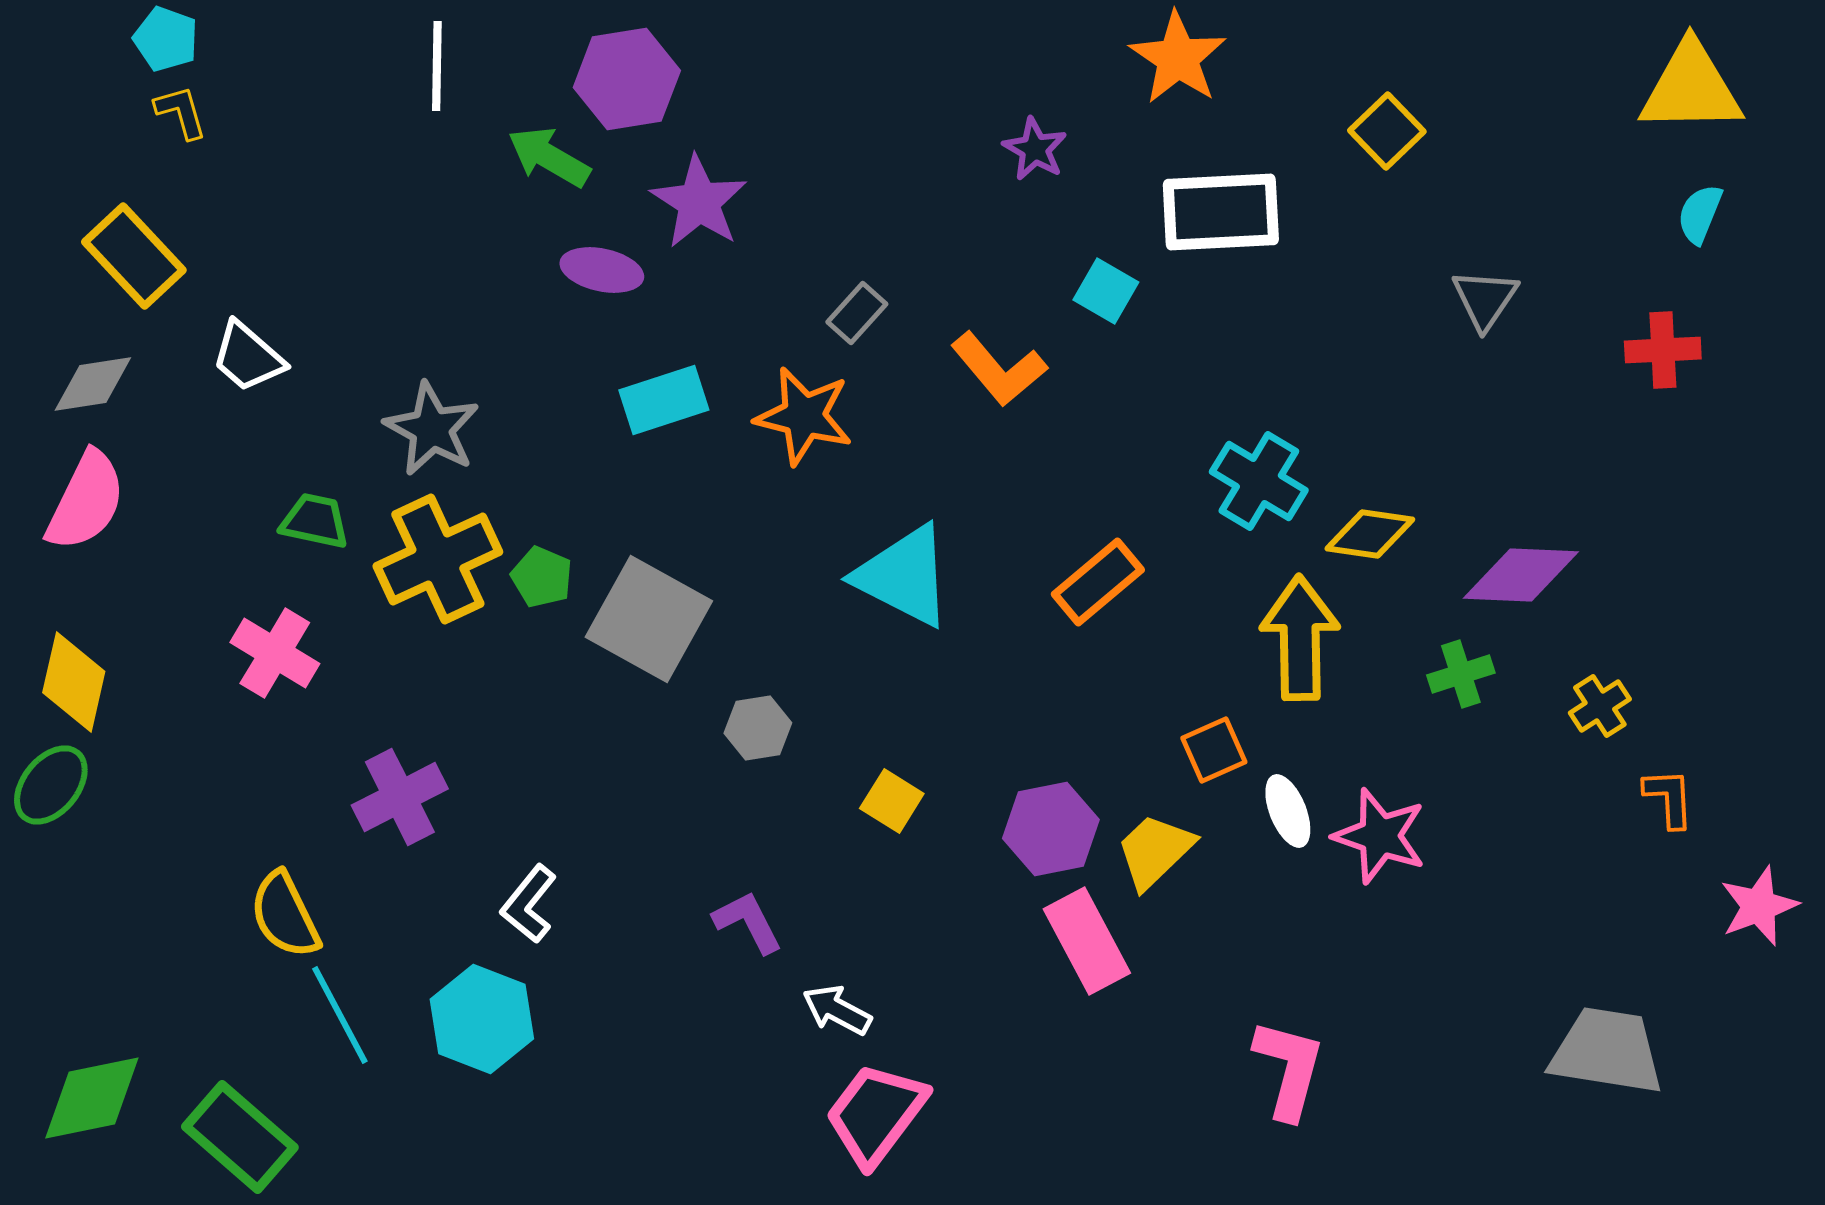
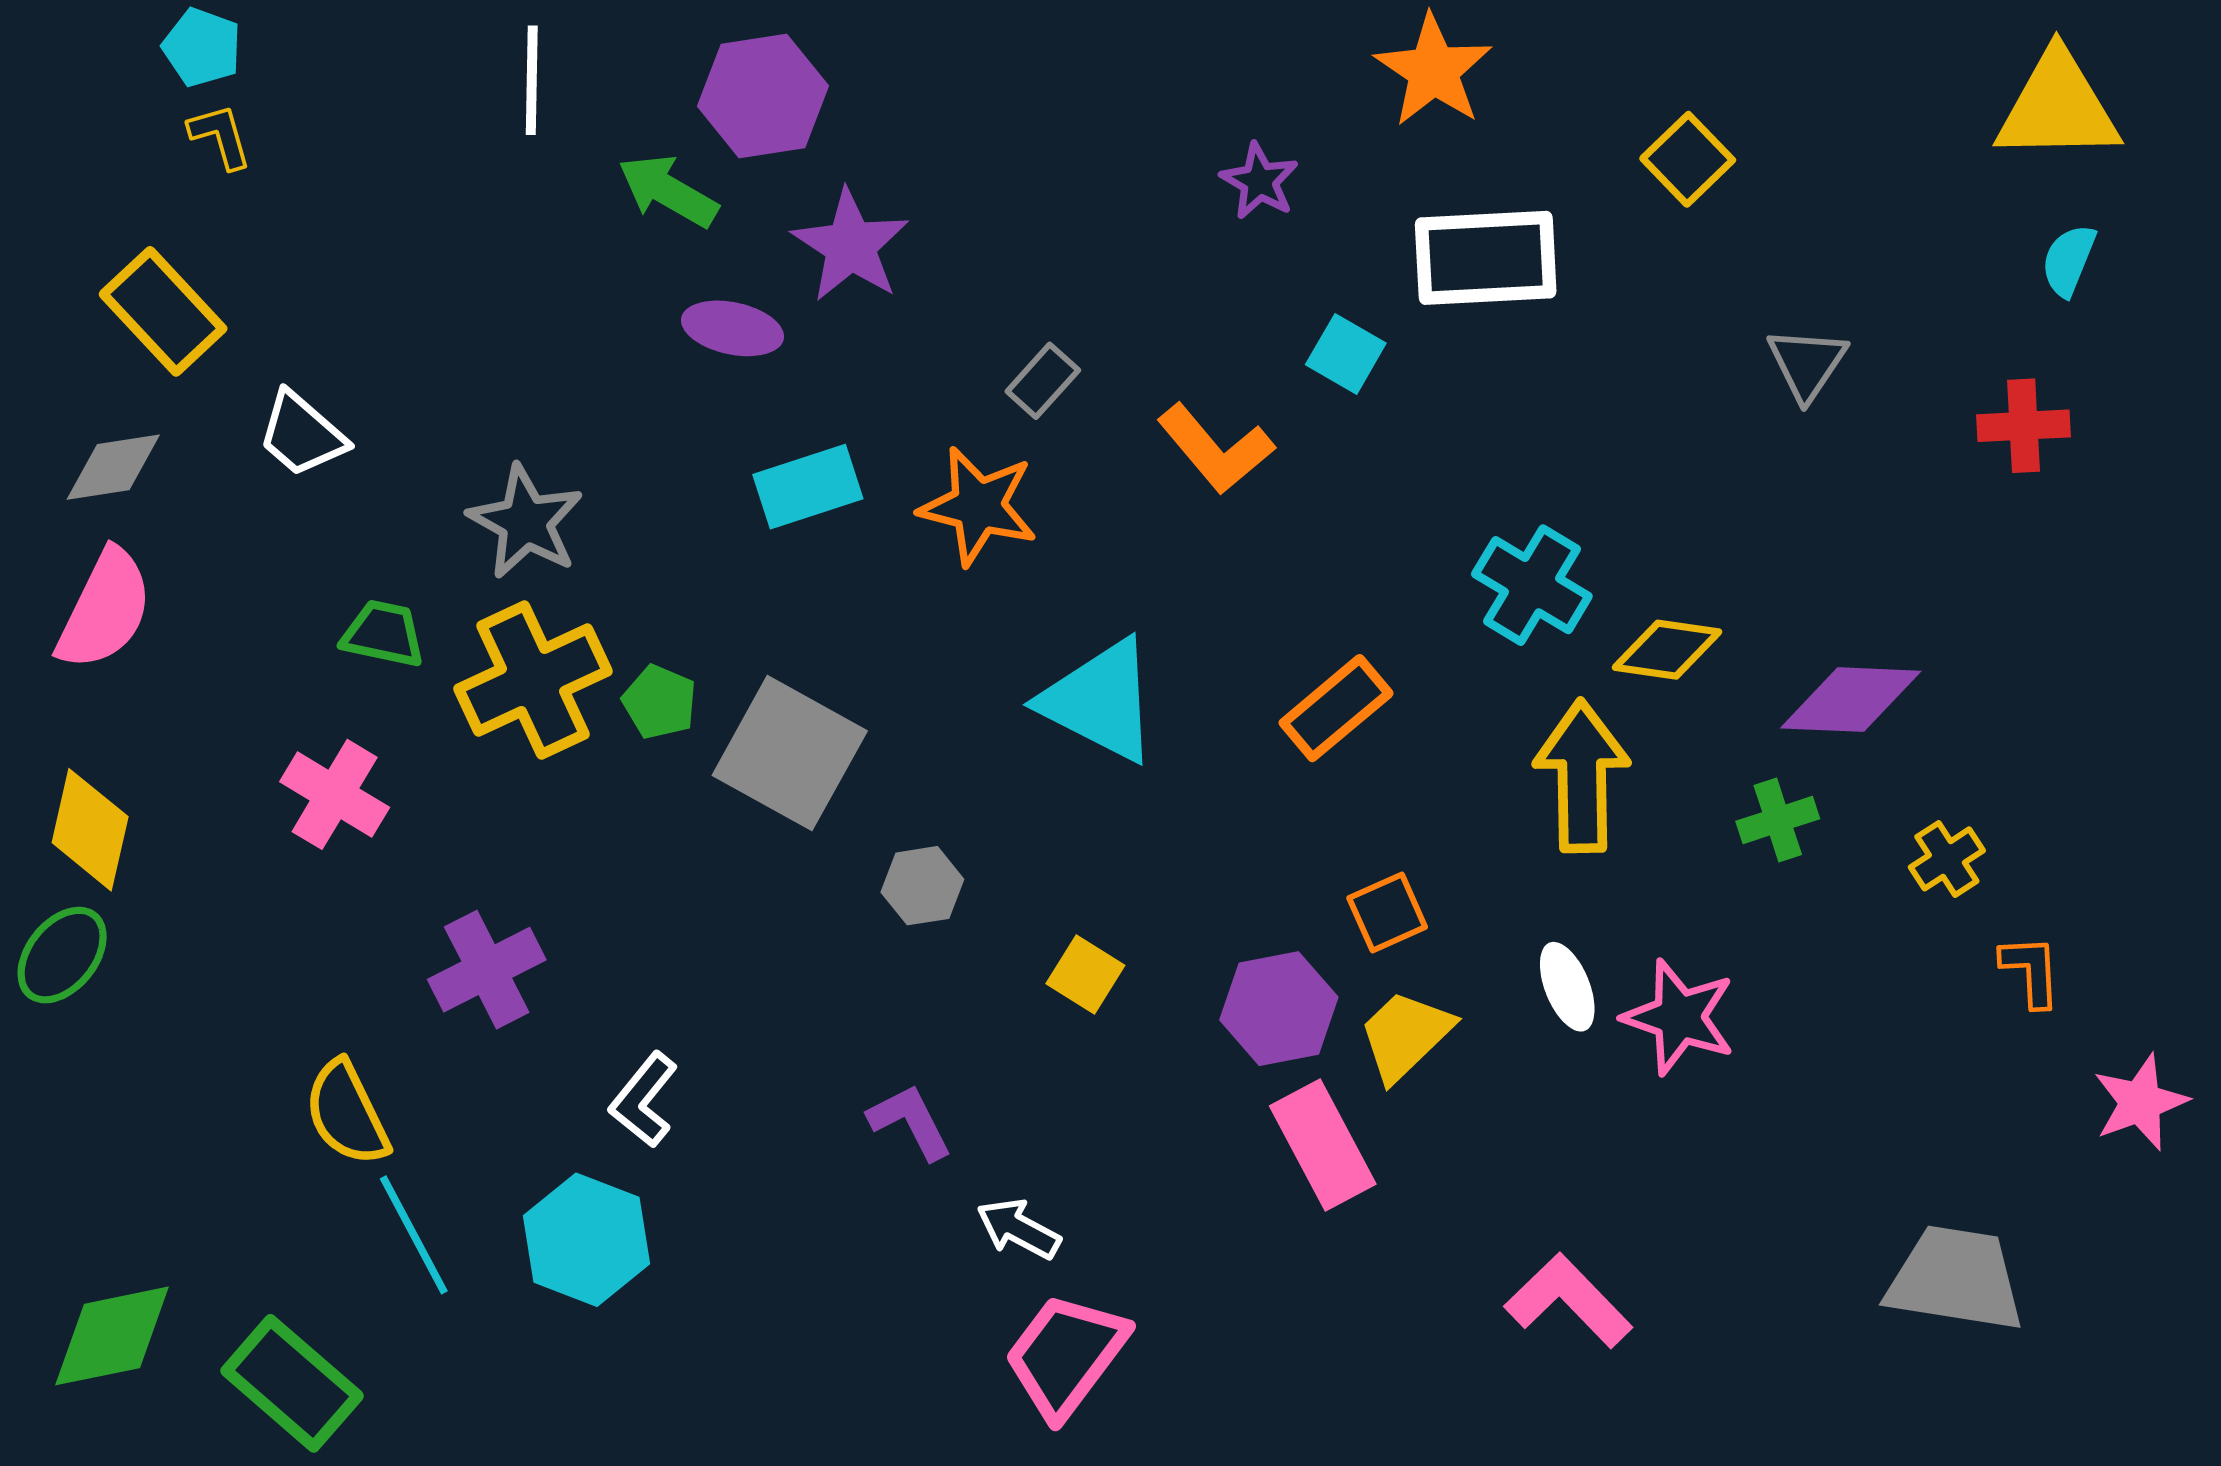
orange square: (1214, 750) -> (1387, 912), moved
pink L-shape: (1289, 1069) -> (1568, 1301), turned -59

